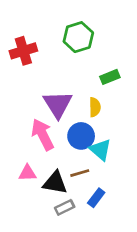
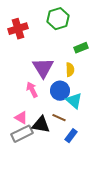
pink arrow: (43, 135) -> (32, 90), size x0.7
pink triangle: (27, 173) -> (21, 118), turned 32
brown line: (80, 173) -> (59, 118), turned 40
gray rectangle: (65, 207) -> (22, 134), moved, size x1.5

